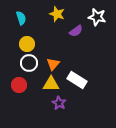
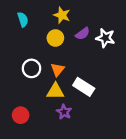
white star: (97, 17) -> (105, 38), moved
yellow circle: (27, 44) -> (55, 38), moved
red circle: (19, 85) -> (21, 115), moved

